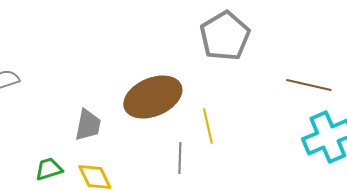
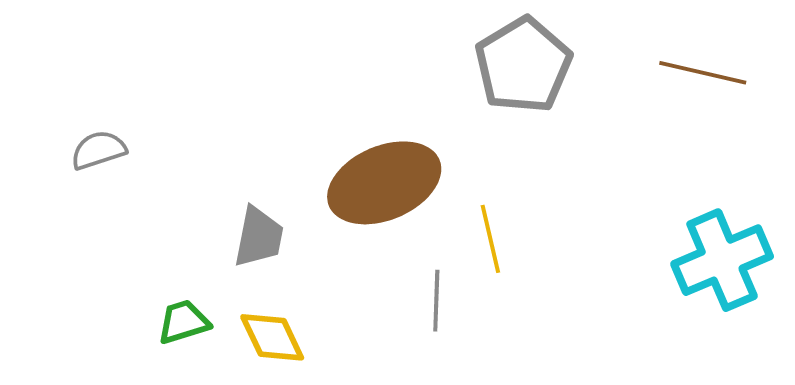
brown line: (309, 85) -> (703, 73), moved

